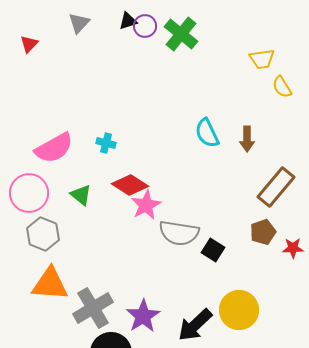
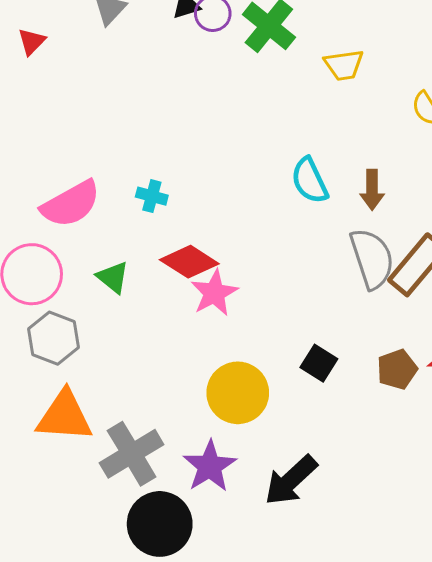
yellow trapezoid: (262, 59) -> (344, 65), moved
brown pentagon: (263, 232) -> (397, 369), moved
gray semicircle: (179, 233) -> (372, 259), moved, turned -117
yellow circle: (239, 310) -> (238, 393), moved

